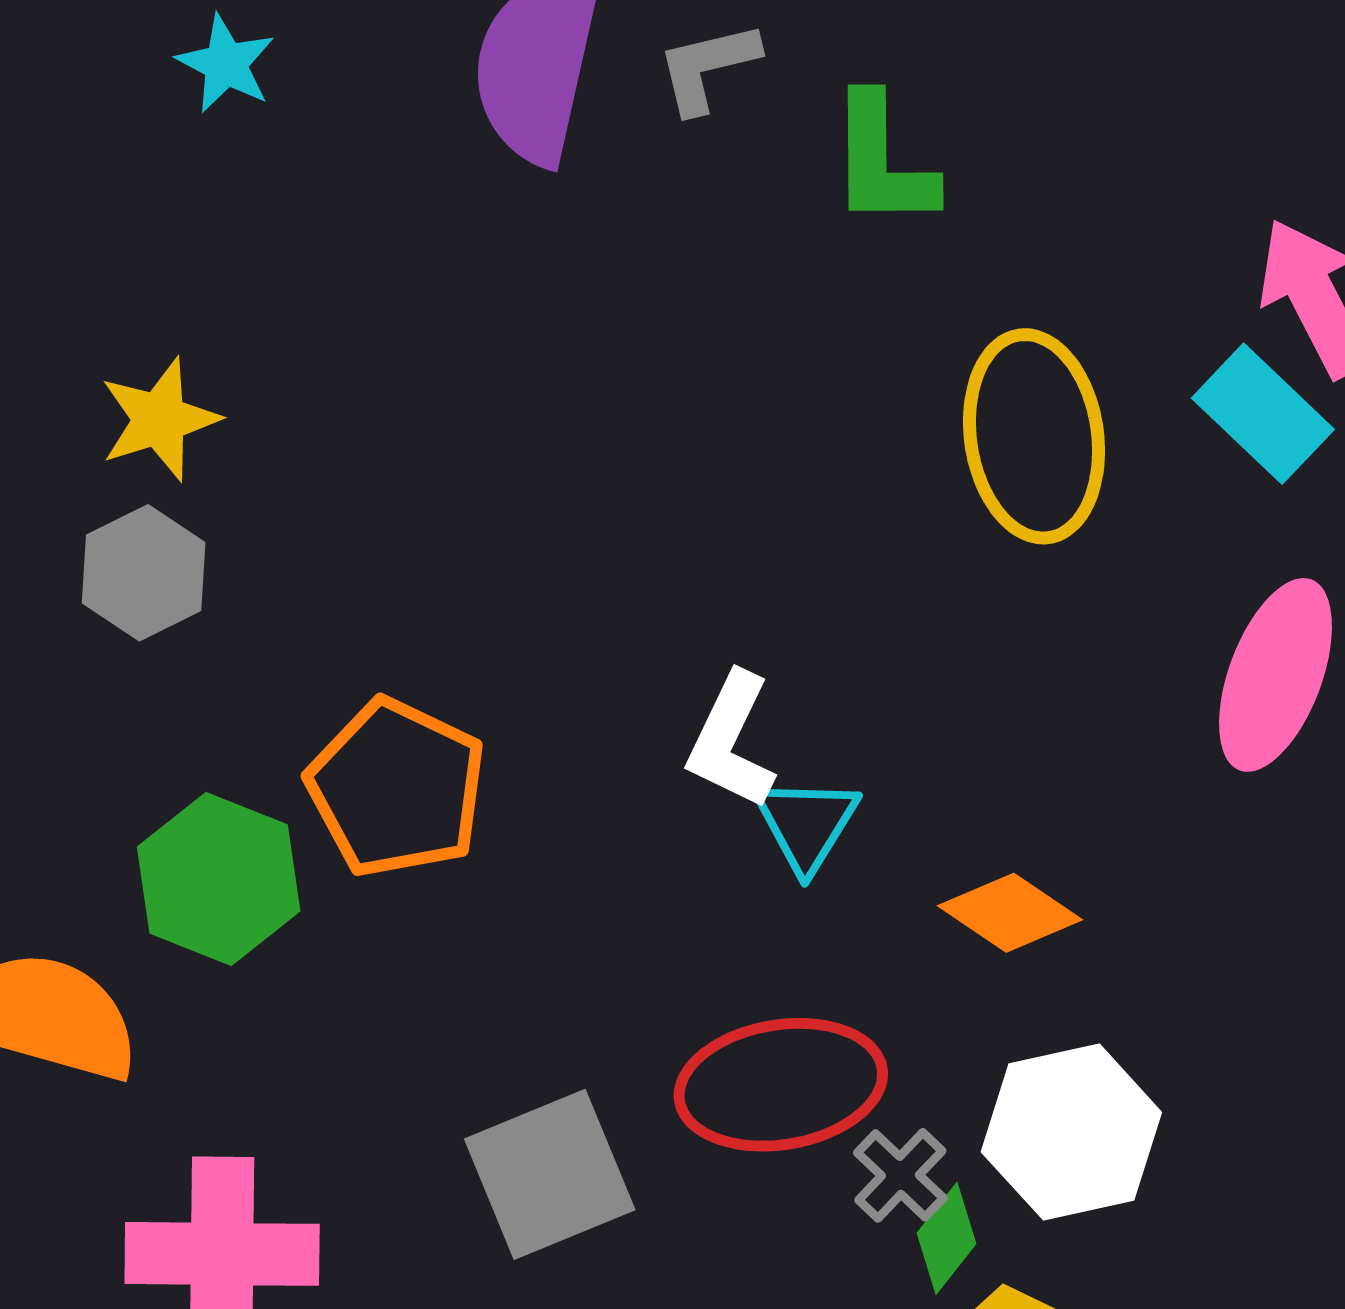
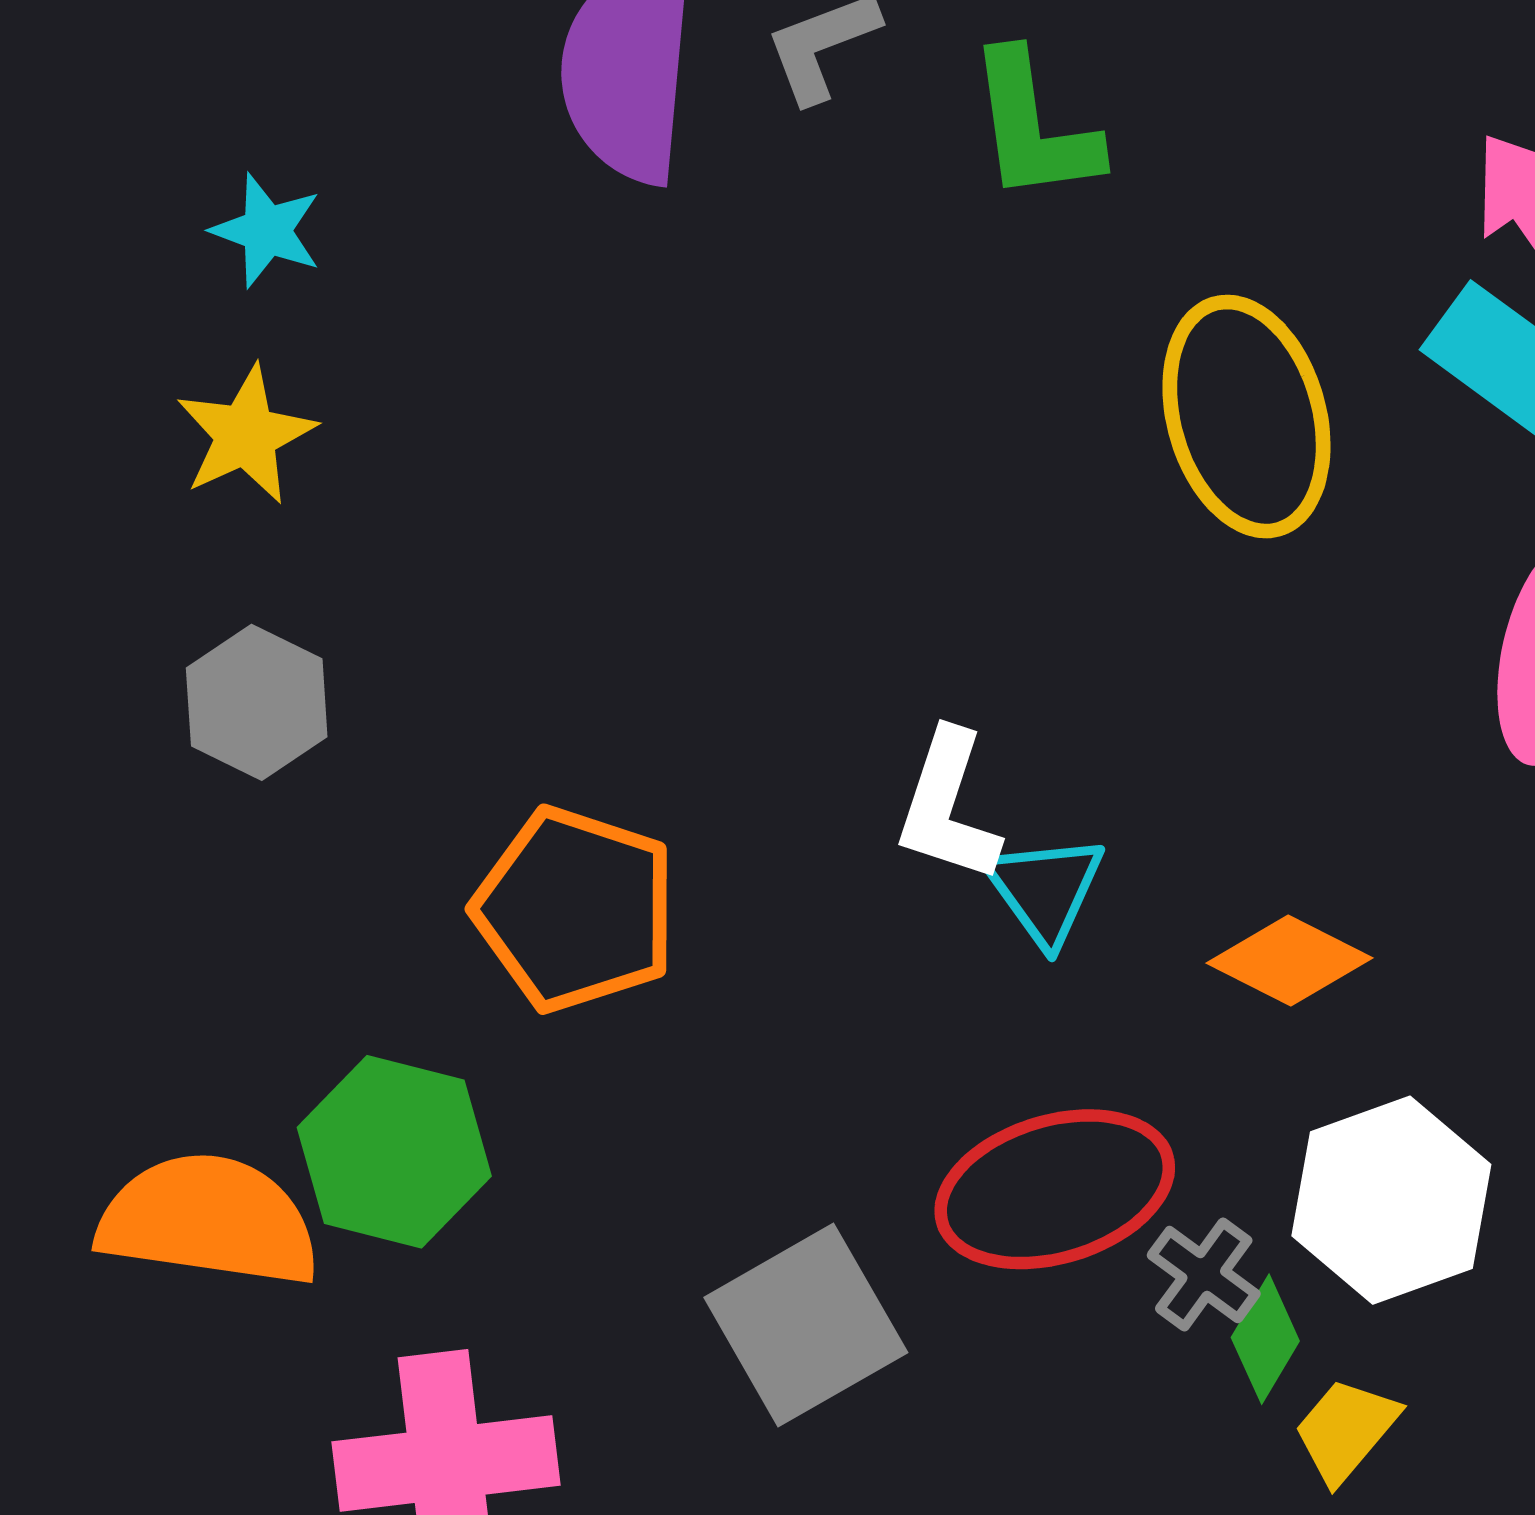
cyan star: (226, 64) -> (267, 231), moved
yellow star: (159, 419) -> (246, 435), moved
green hexagon: (219, 879) -> (394, 1152), moved

